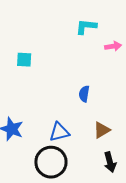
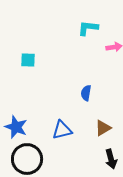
black circle: (51, 162) -> (27, 159), moved

